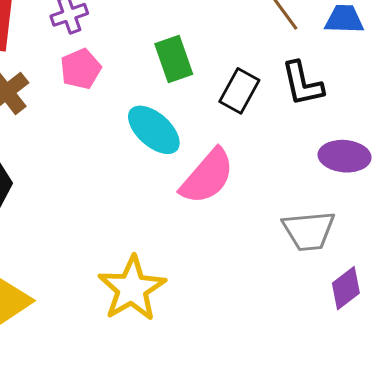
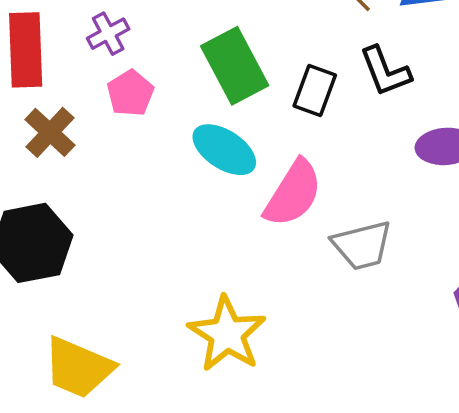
green rectangle: (174, 59) -> (235, 66), size x1.4
gray trapezoid: (309, 231) -> (362, 245), moved

